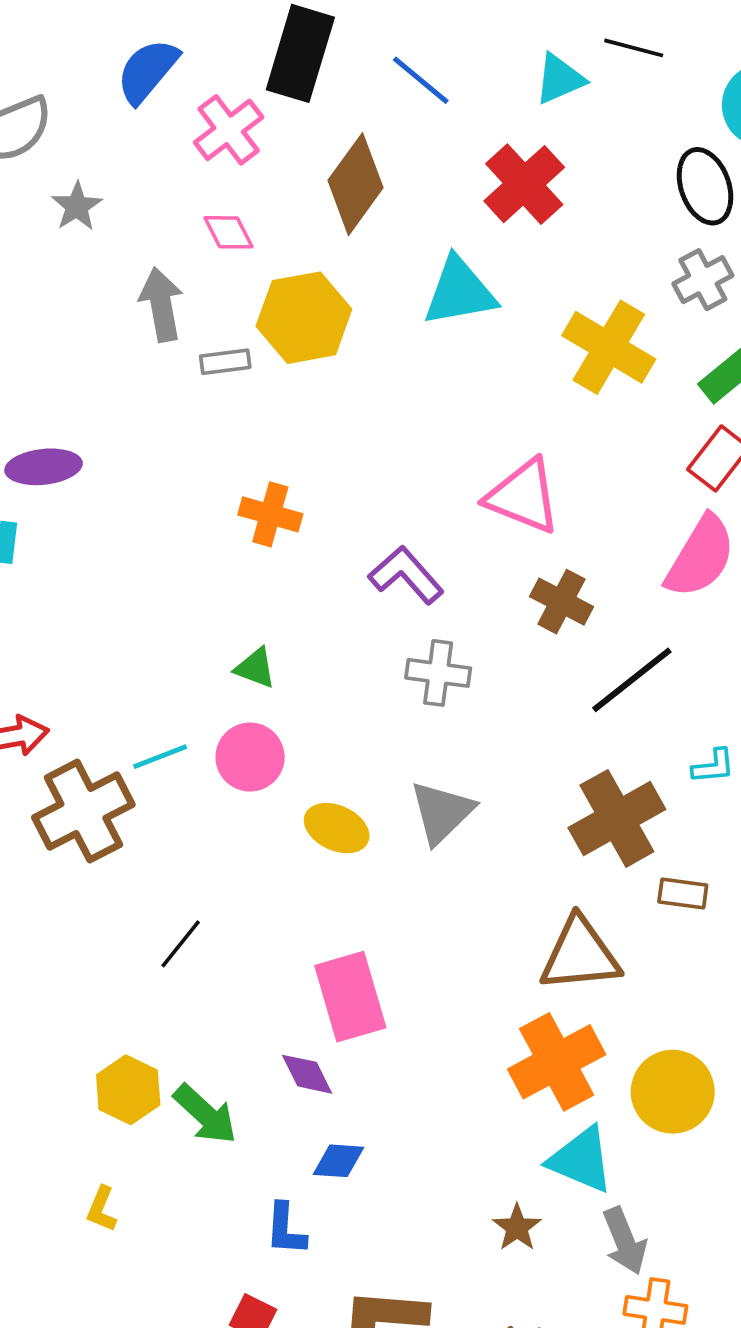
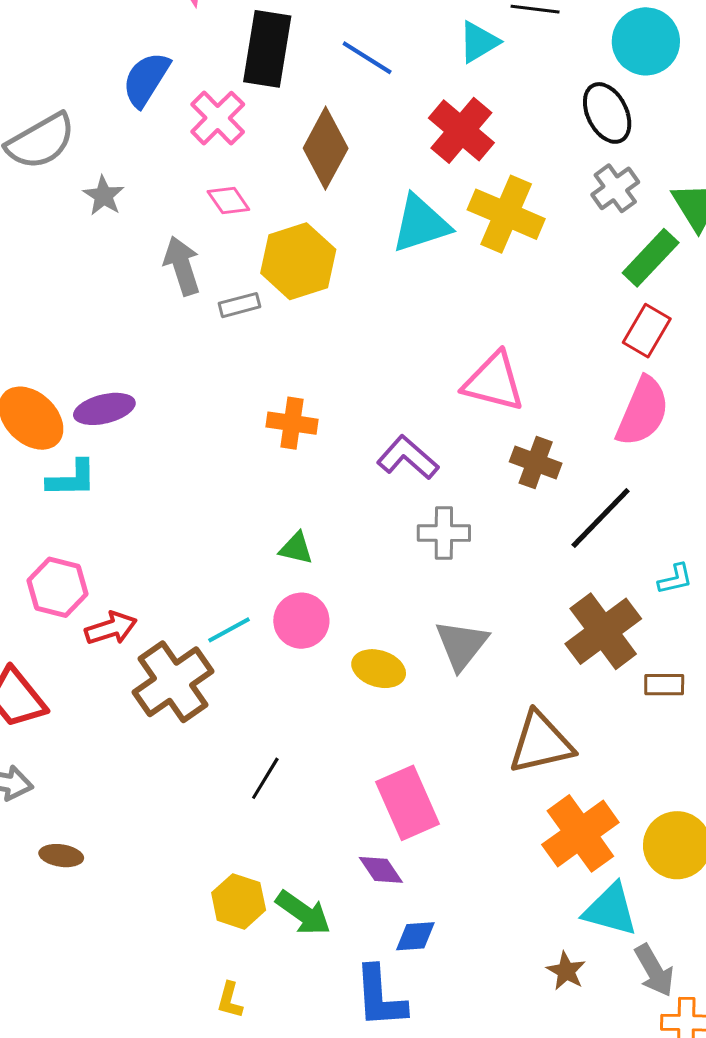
yellow cross: (609, 347) -> (506, 214), moved
brown triangle: (580, 955) -> (541, 743), moved
blue L-shape: (286, 1229) -> (380, 997), size x1.5

